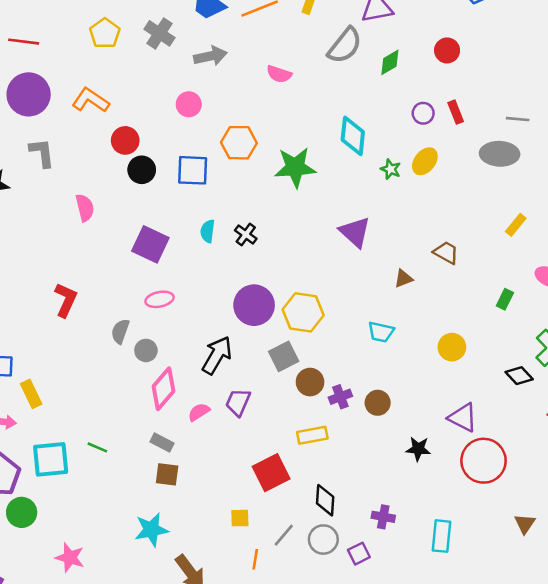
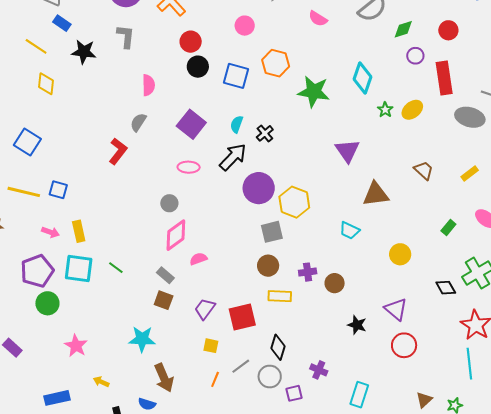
red rectangle: (456, 112) -> (444, 78), size x1.8
purple circle: (423, 113) -> (415, 56), moved
brown trapezoid: (446, 253) -> (424, 170), moved
brown triangle: (403, 279) -> (376, 194), size x1.8
gray semicircle: (120, 331) -> (138, 122), moved
black arrow: (217, 355) -> (233, 157), moved
brown circle: (310, 382) -> (268, 266), moved
yellow rectangle: (31, 394) -> (79, 231), moved
purple trapezoid: (238, 402) -> (205, 309), moved
red circle: (484, 461) -> (404, 345), size x0.7

